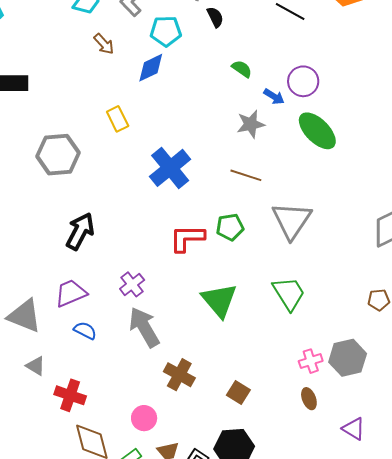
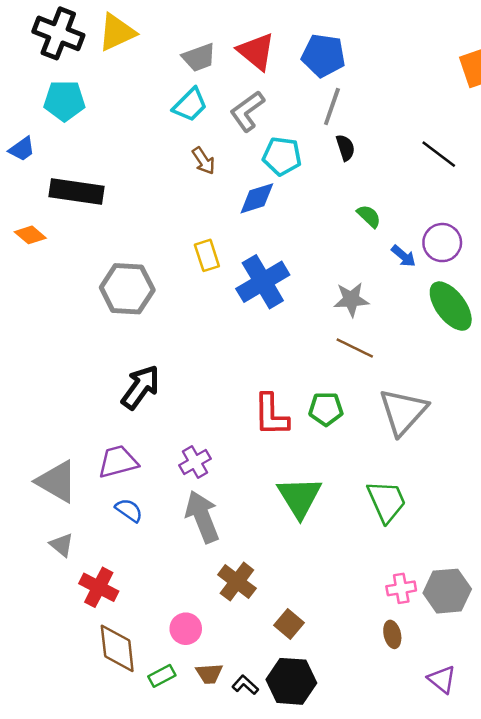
gray star: (251, 124) -> (351, 299), moved
blue cross: (170, 168) -> (263, 282), moved
red L-shape: (187, 238) -> (271, 415), turned -99
brown square: (238, 393) -> (289, 624), moved

